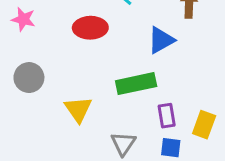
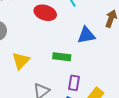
green rectangle: (136, 84) -> (62, 57), size x0.7

